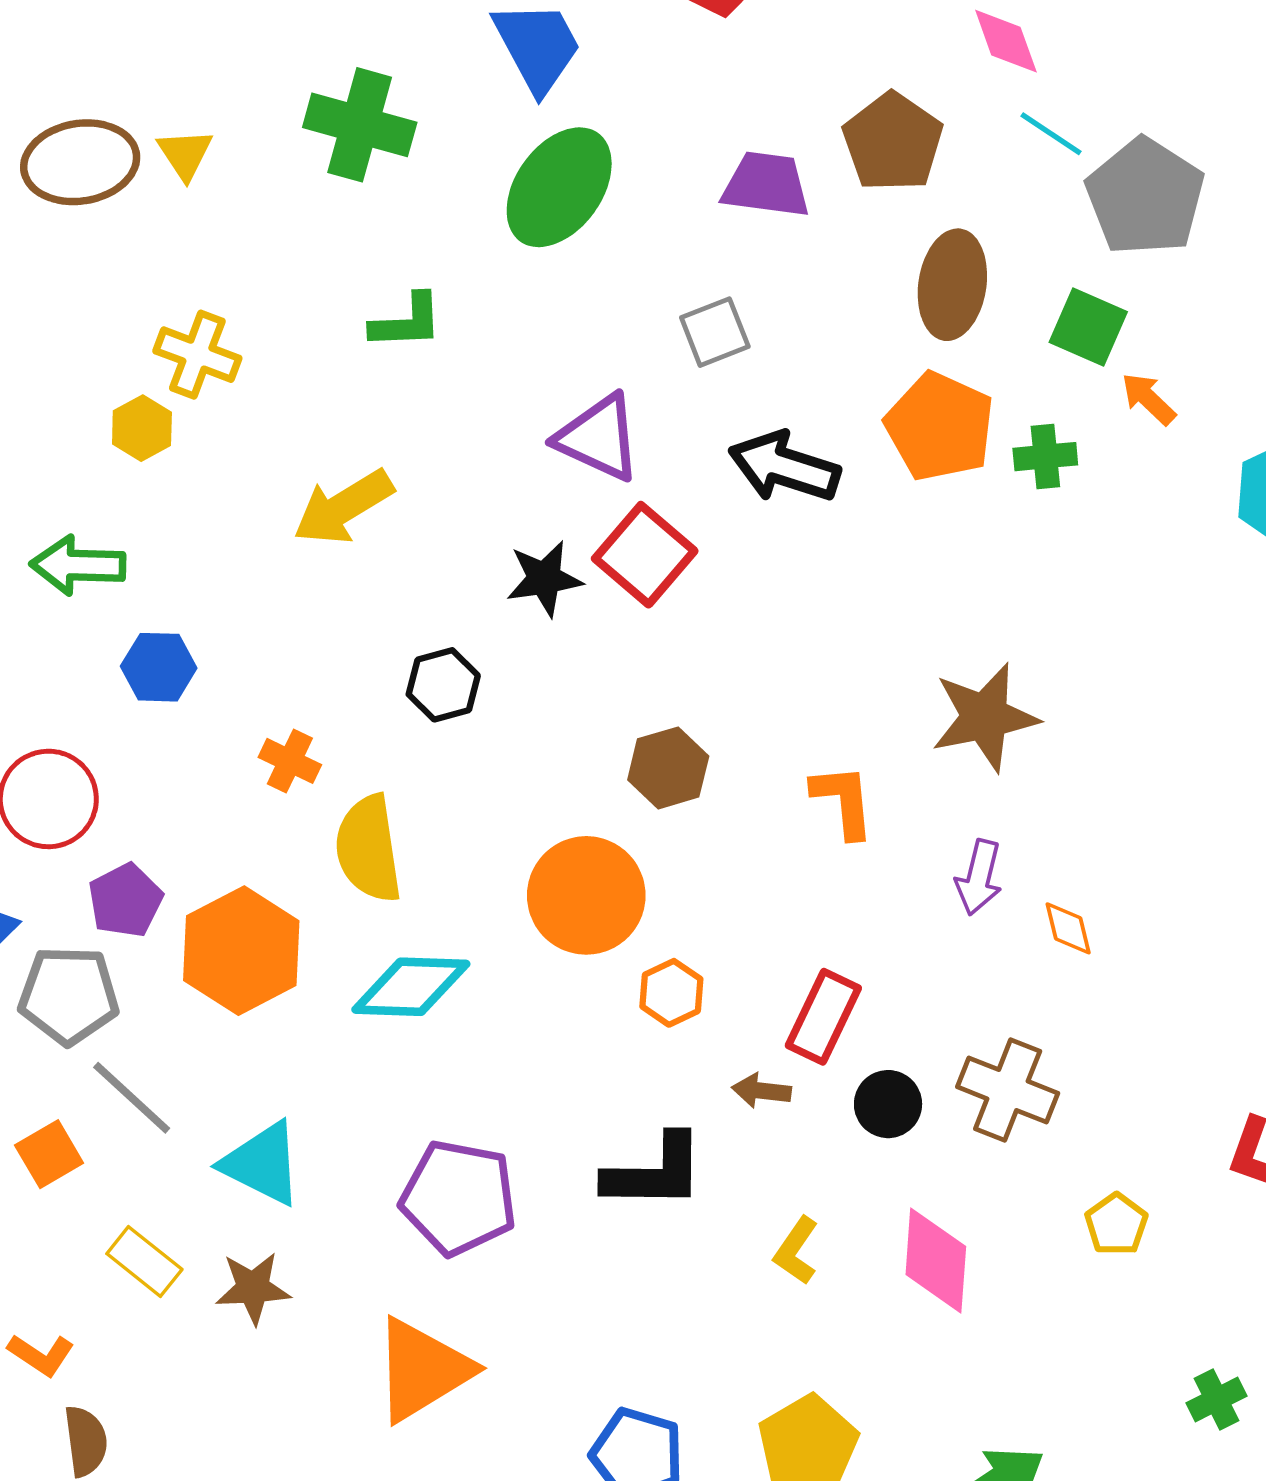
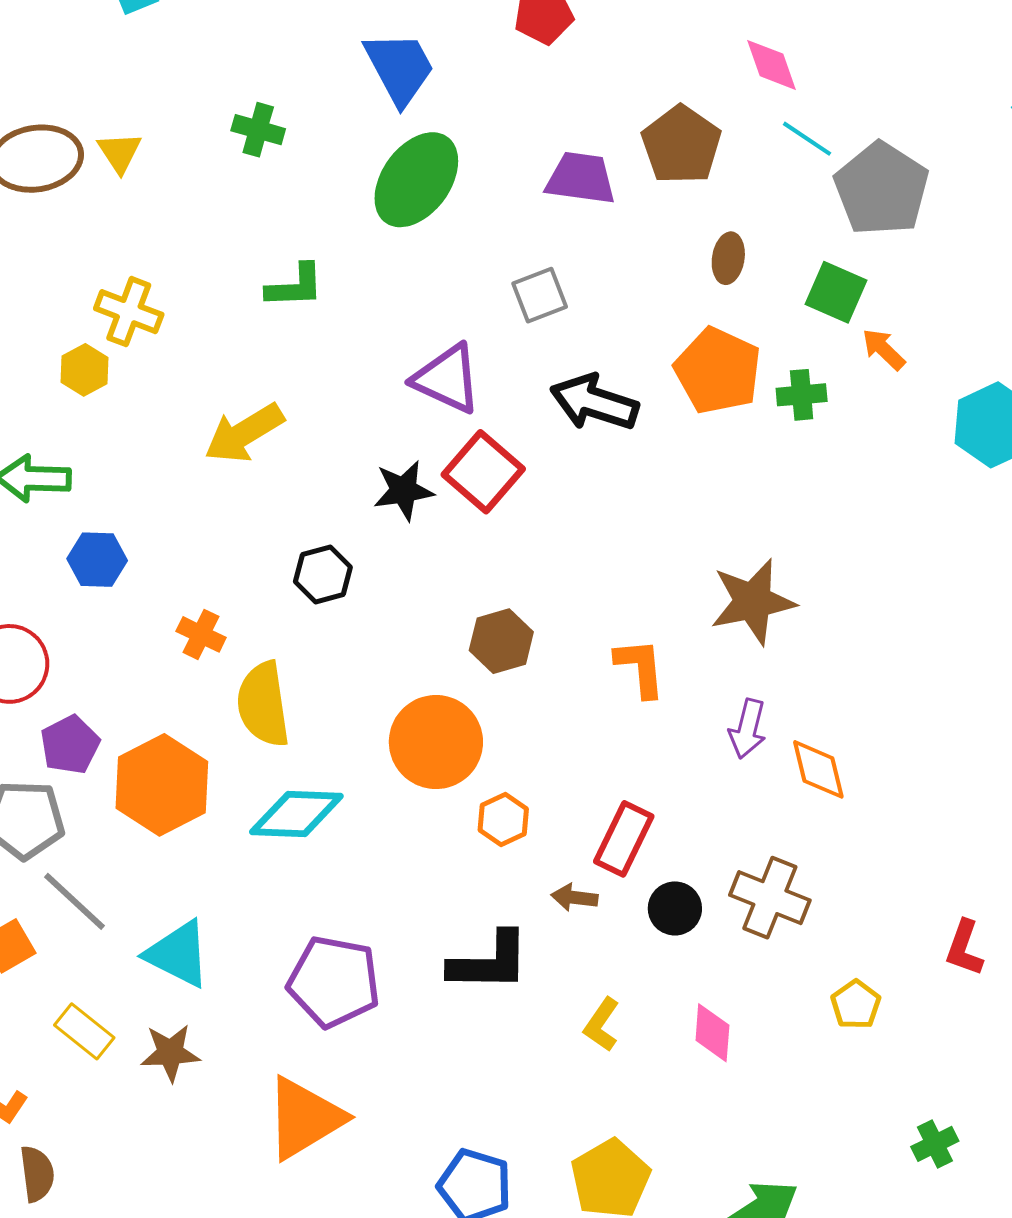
green cross: (360, 125) -> (258, 130), size x0.6
brown ellipse: (952, 285) -> (728, 258), size x0.6
orange diamond: (1068, 928) -> (818, 769), size x1.4
pink diamond: (936, 1261) -> (712, 1033), size x0.7

